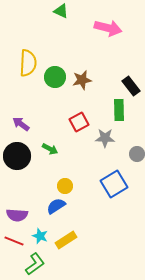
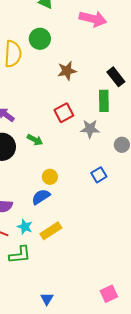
green circle: (55, 77) -> (40, 39), moved
blue square: (114, 184) -> (99, 175), size x0.6
green L-shape: (35, 264) -> (20, 255), turned 30

